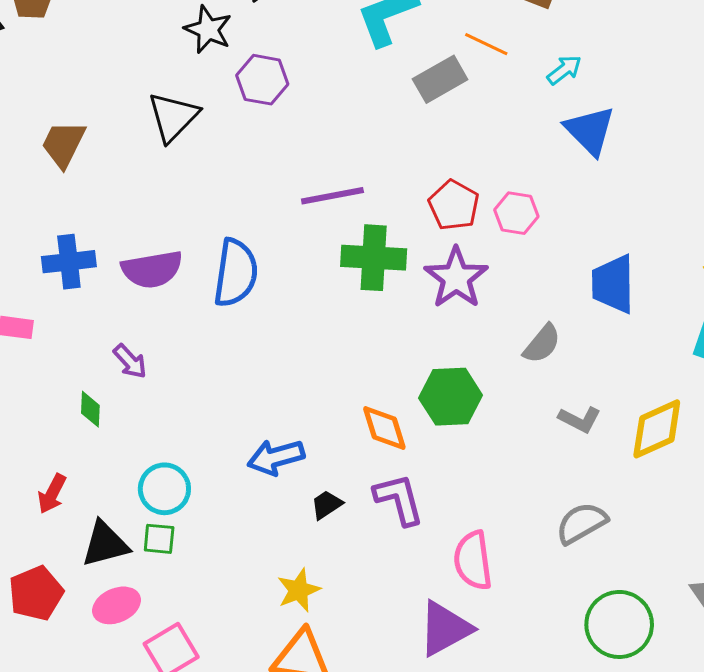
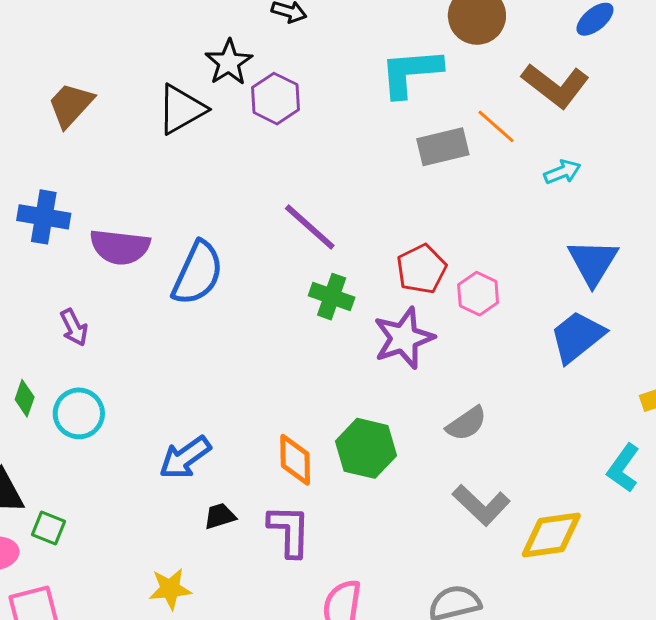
black star: (208, 30) -> (229, 62), moved
blue triangle: (590, 131) -> (593, 262), moved
purple line: (332, 196) -> (310, 227), turned 36
green cross: (374, 258) -> (332, 297), size x0.7
blue trapezoid: (613, 284) -> (577, 337), moved, turned 36
green diamond: (90, 409) -> (25, 398), moved
gray L-shape: (580, 419) -> (481, 505), size x1.4
blue arrow: (276, 457) -> (185, 458), turned -36
cyan circle: (164, 489) -> (79, 413), moved
green square: (159, 539) -> (49, 528), moved

